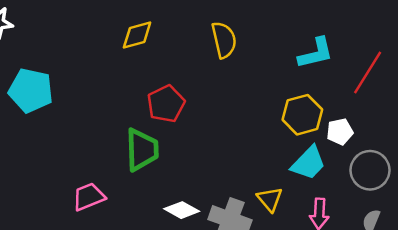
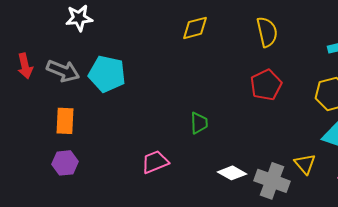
red pentagon: (166, 104) -> (266, 85), moved
green trapezoid: (142, 150) -> (199, 123), size x0.6

